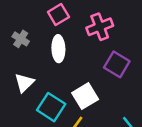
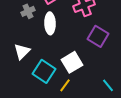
gray cross: (21, 39) -> (28, 11), moved, turned 32

